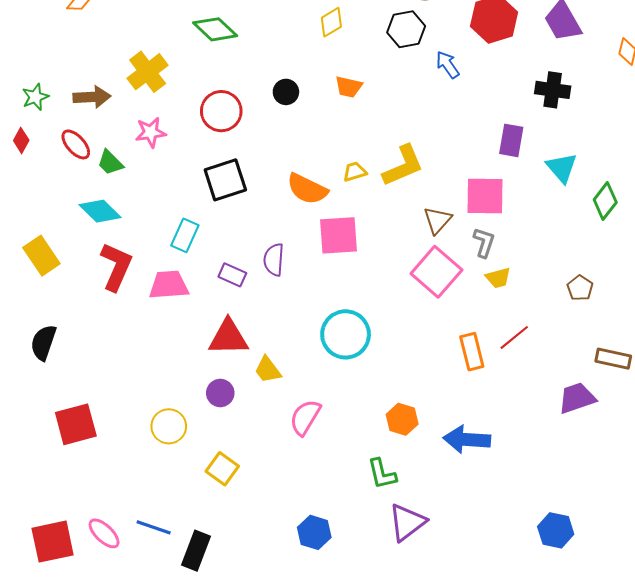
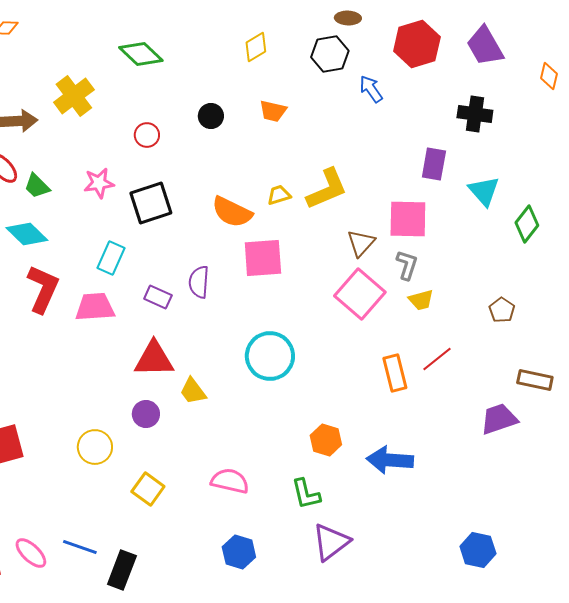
red circle: (221, 111) -> (147, 135), size x0.6
pink star: (151, 132) -> (99, 183), moved
pink semicircle: (305, 417) -> (230, 481), moved, turned 72

